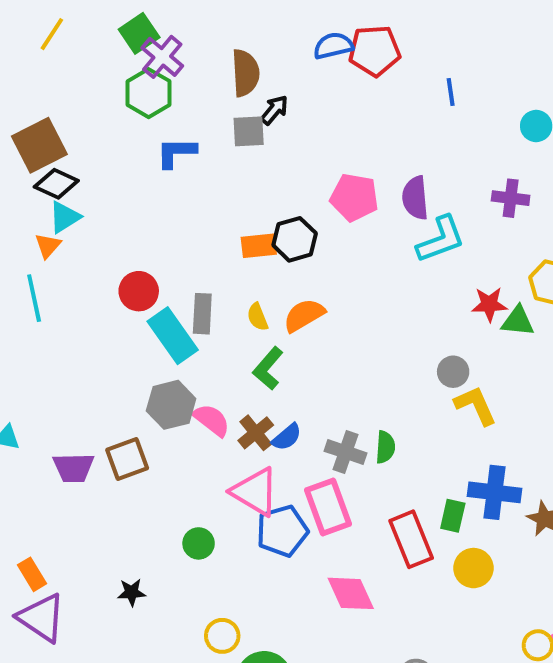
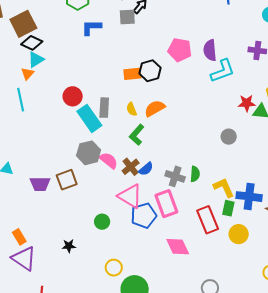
yellow L-shape: (476, 405) -> (224, 188), moved

